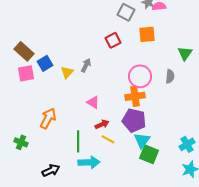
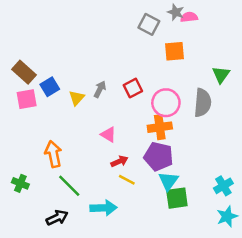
red square: (113, 40) -> (133, 88), moved
gray semicircle: (170, 76) -> (203, 103), size x1.6
orange arrow: (48, 118) -> (53, 154), turned -40
green line: (78, 141) -> (69, 186), moved, turned -45
green square: (149, 154) -> (177, 198), turned -30

